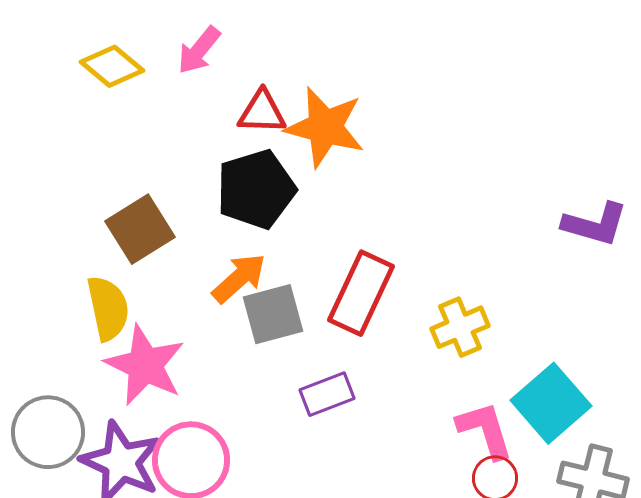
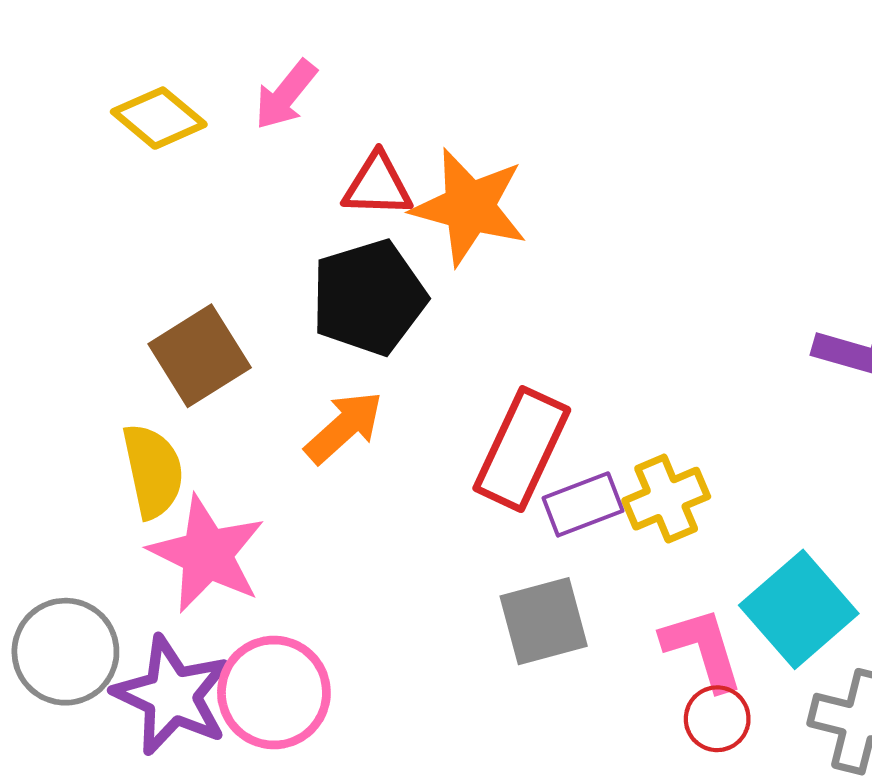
gray square: (273, 314) -> (544, 621), moved
purple rectangle: (327, 394) -> (583, 504), moved

